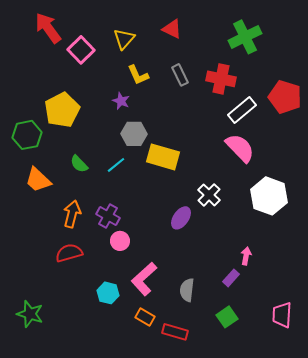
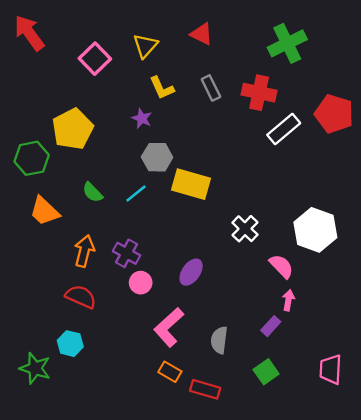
red arrow: (48, 28) -> (29, 33), moved
pink semicircle: (240, 148) -> (281, 266), moved, size x0.7
purple ellipse: (181, 218) -> (191, 272), moved
red semicircle: (69, 253) -> (81, 297), turned 40
cyan hexagon: (108, 293) -> (70, 344), moved

